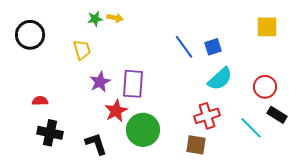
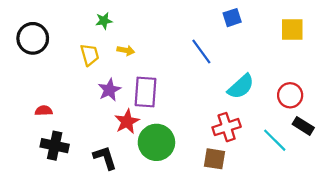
yellow arrow: (115, 18) -> (126, 50), moved
blue square: (213, 47) -> (232, 18), moved

